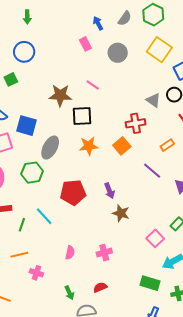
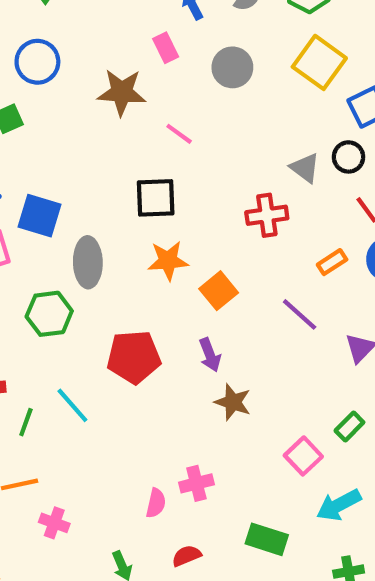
brown star: (60, 95) -> (122, 92), moved
orange square: (122, 146) -> (219, 291), moved
gray ellipse: (50, 148) -> (88, 262), turned -30
pink semicircle: (70, 253) -> (156, 503), moved
green rectangle: (150, 283) -> (267, 539), moved

